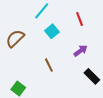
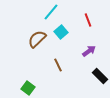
brown semicircle: (15, 38) -> (37, 39), moved

